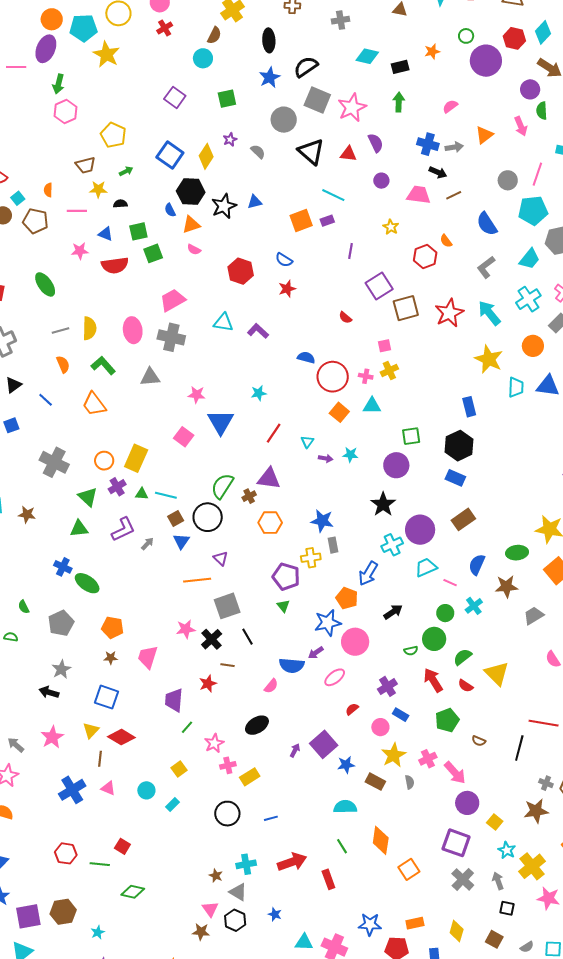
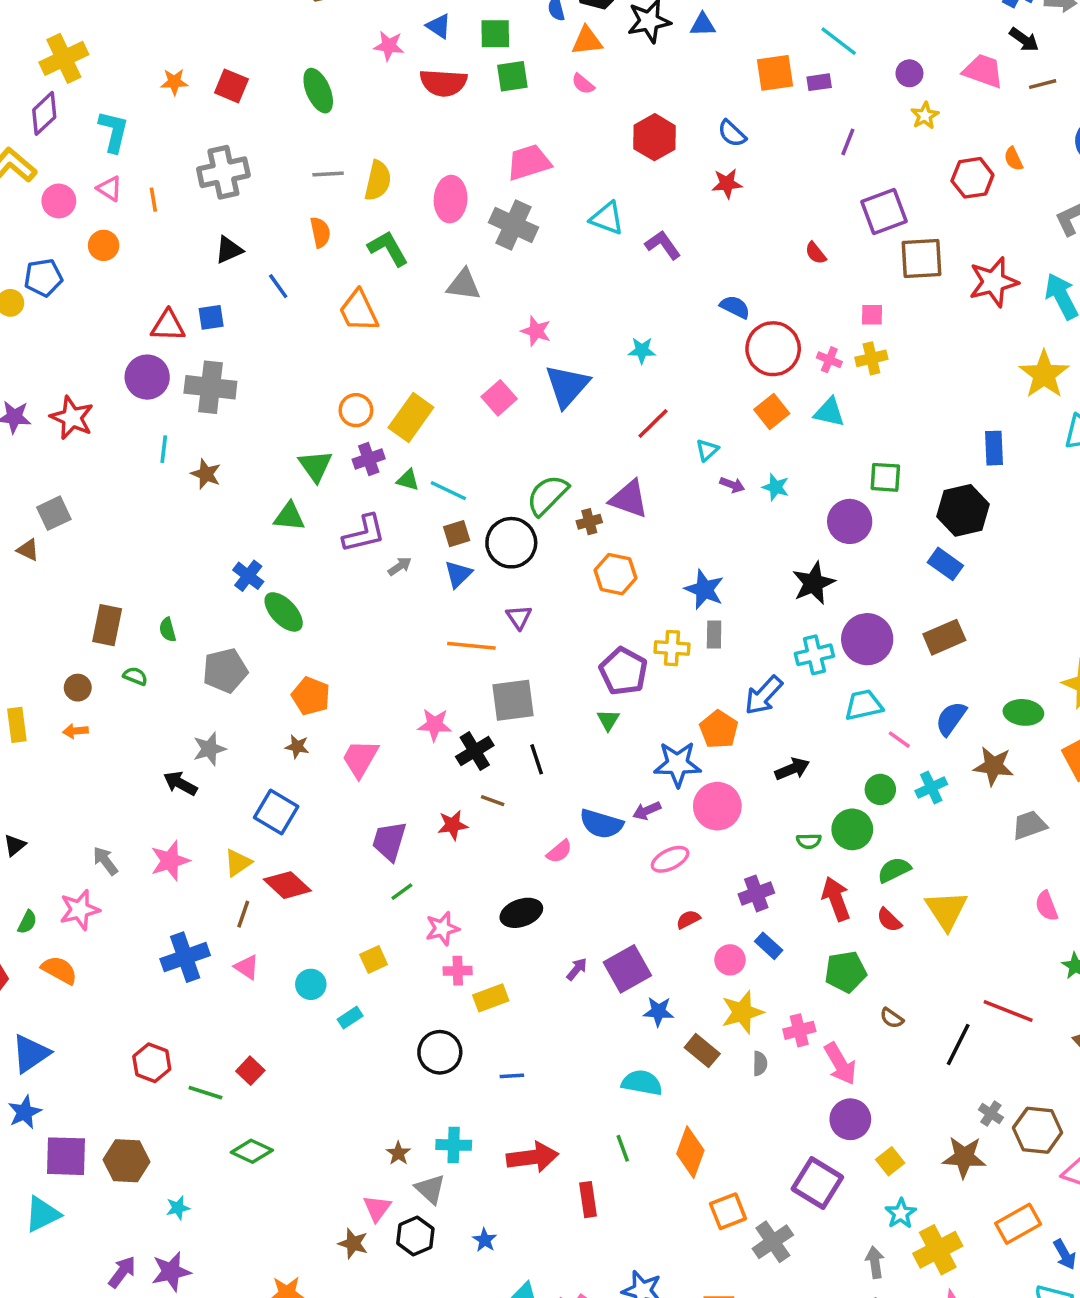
purple circle: (381, 181) -> (909, 73), moved
gray cross: (54, 462) -> (210, 387), moved, turned -32
gray cross: (463, 879) -> (773, 1242), moved

